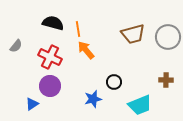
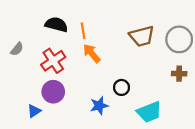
red cross: (50, 57) -> (53, 61), turned 30
brown cross: (166, 80) -> (179, 74), moved

